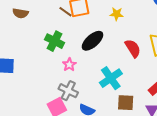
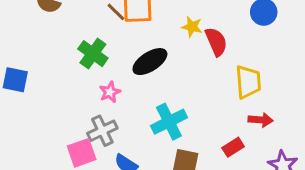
red semicircle: (133, 48) -> (216, 42), moved
gray cross: (68, 91) -> (102, 131), turned 30

